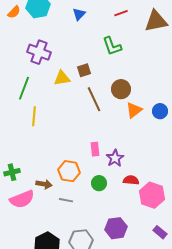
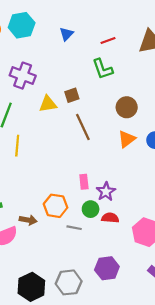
red line: (121, 13) -> (108, 41), moved
brown circle: (121, 89) -> (127, 107), moved
red semicircle: (131, 180) -> (110, 218), moved
green circle: (99, 183) -> (91, 209), moved
gray line: (66, 200) -> (74, 228), moved

